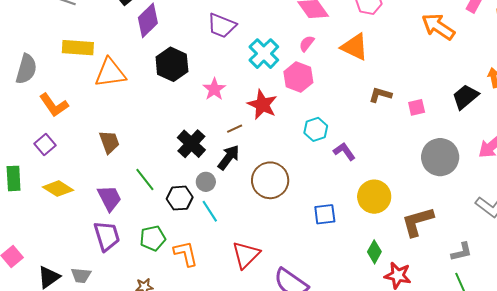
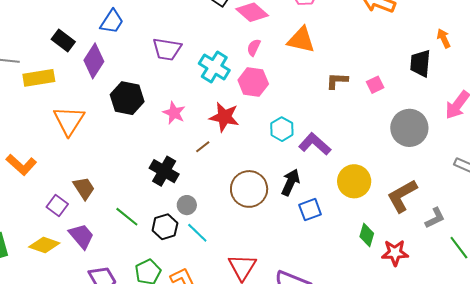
yellow rectangle: (78, 48) -> (39, 78), moved
orange triangle: (110, 73) -> (69, 121), turned -36
black trapezoid: (465, 97) -> (420, 63), turned -32
purple square: (45, 145) -> (57, 206), moved
purple L-shape: (344, 151) -> (315, 144), size x1.4
black arrow: (229, 157) -> (291, 182), moved
purple trapezoid: (109, 198) -> (81, 236), moved
gray L-shape: (462, 252) -> (435, 218), moved

